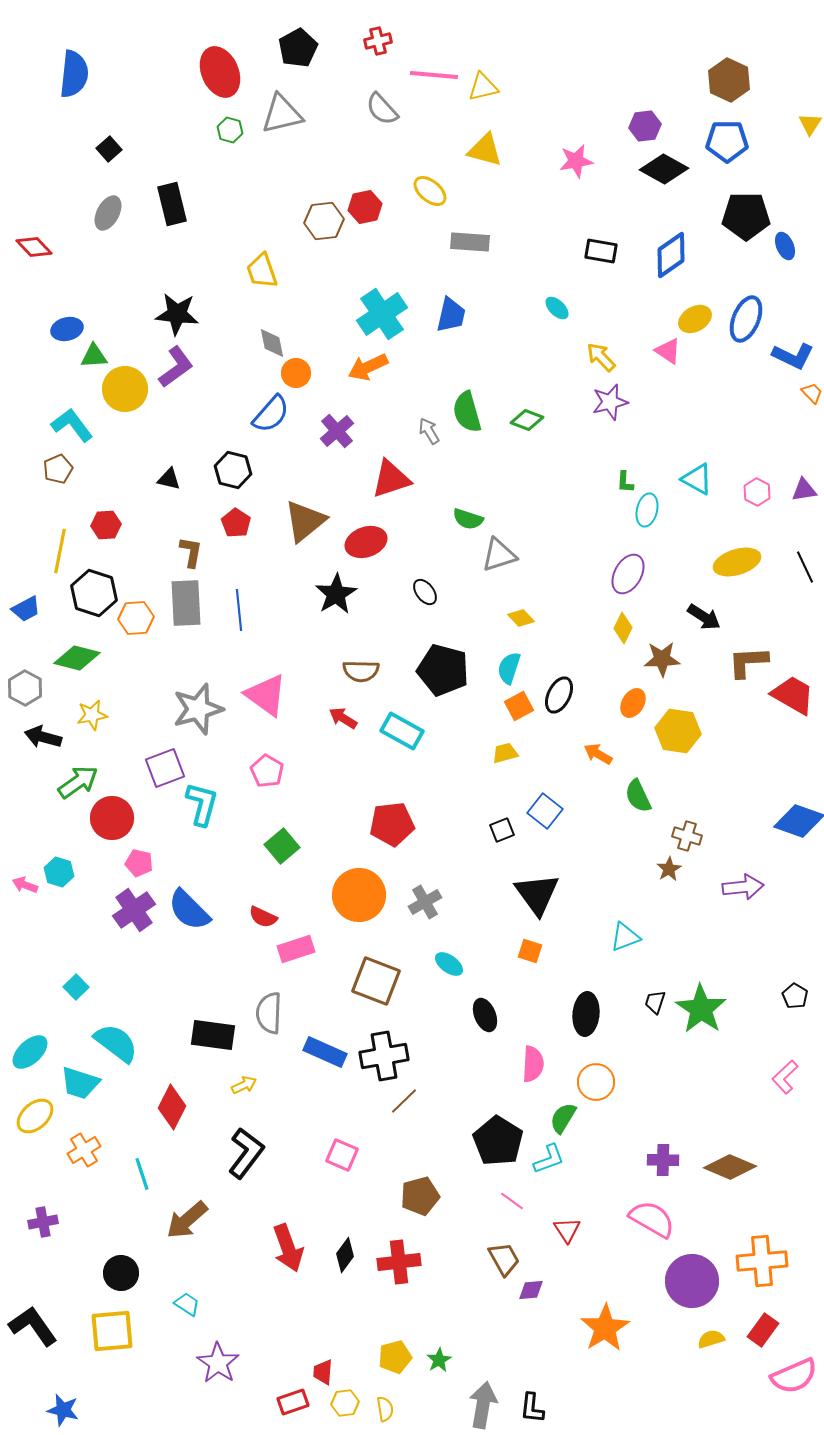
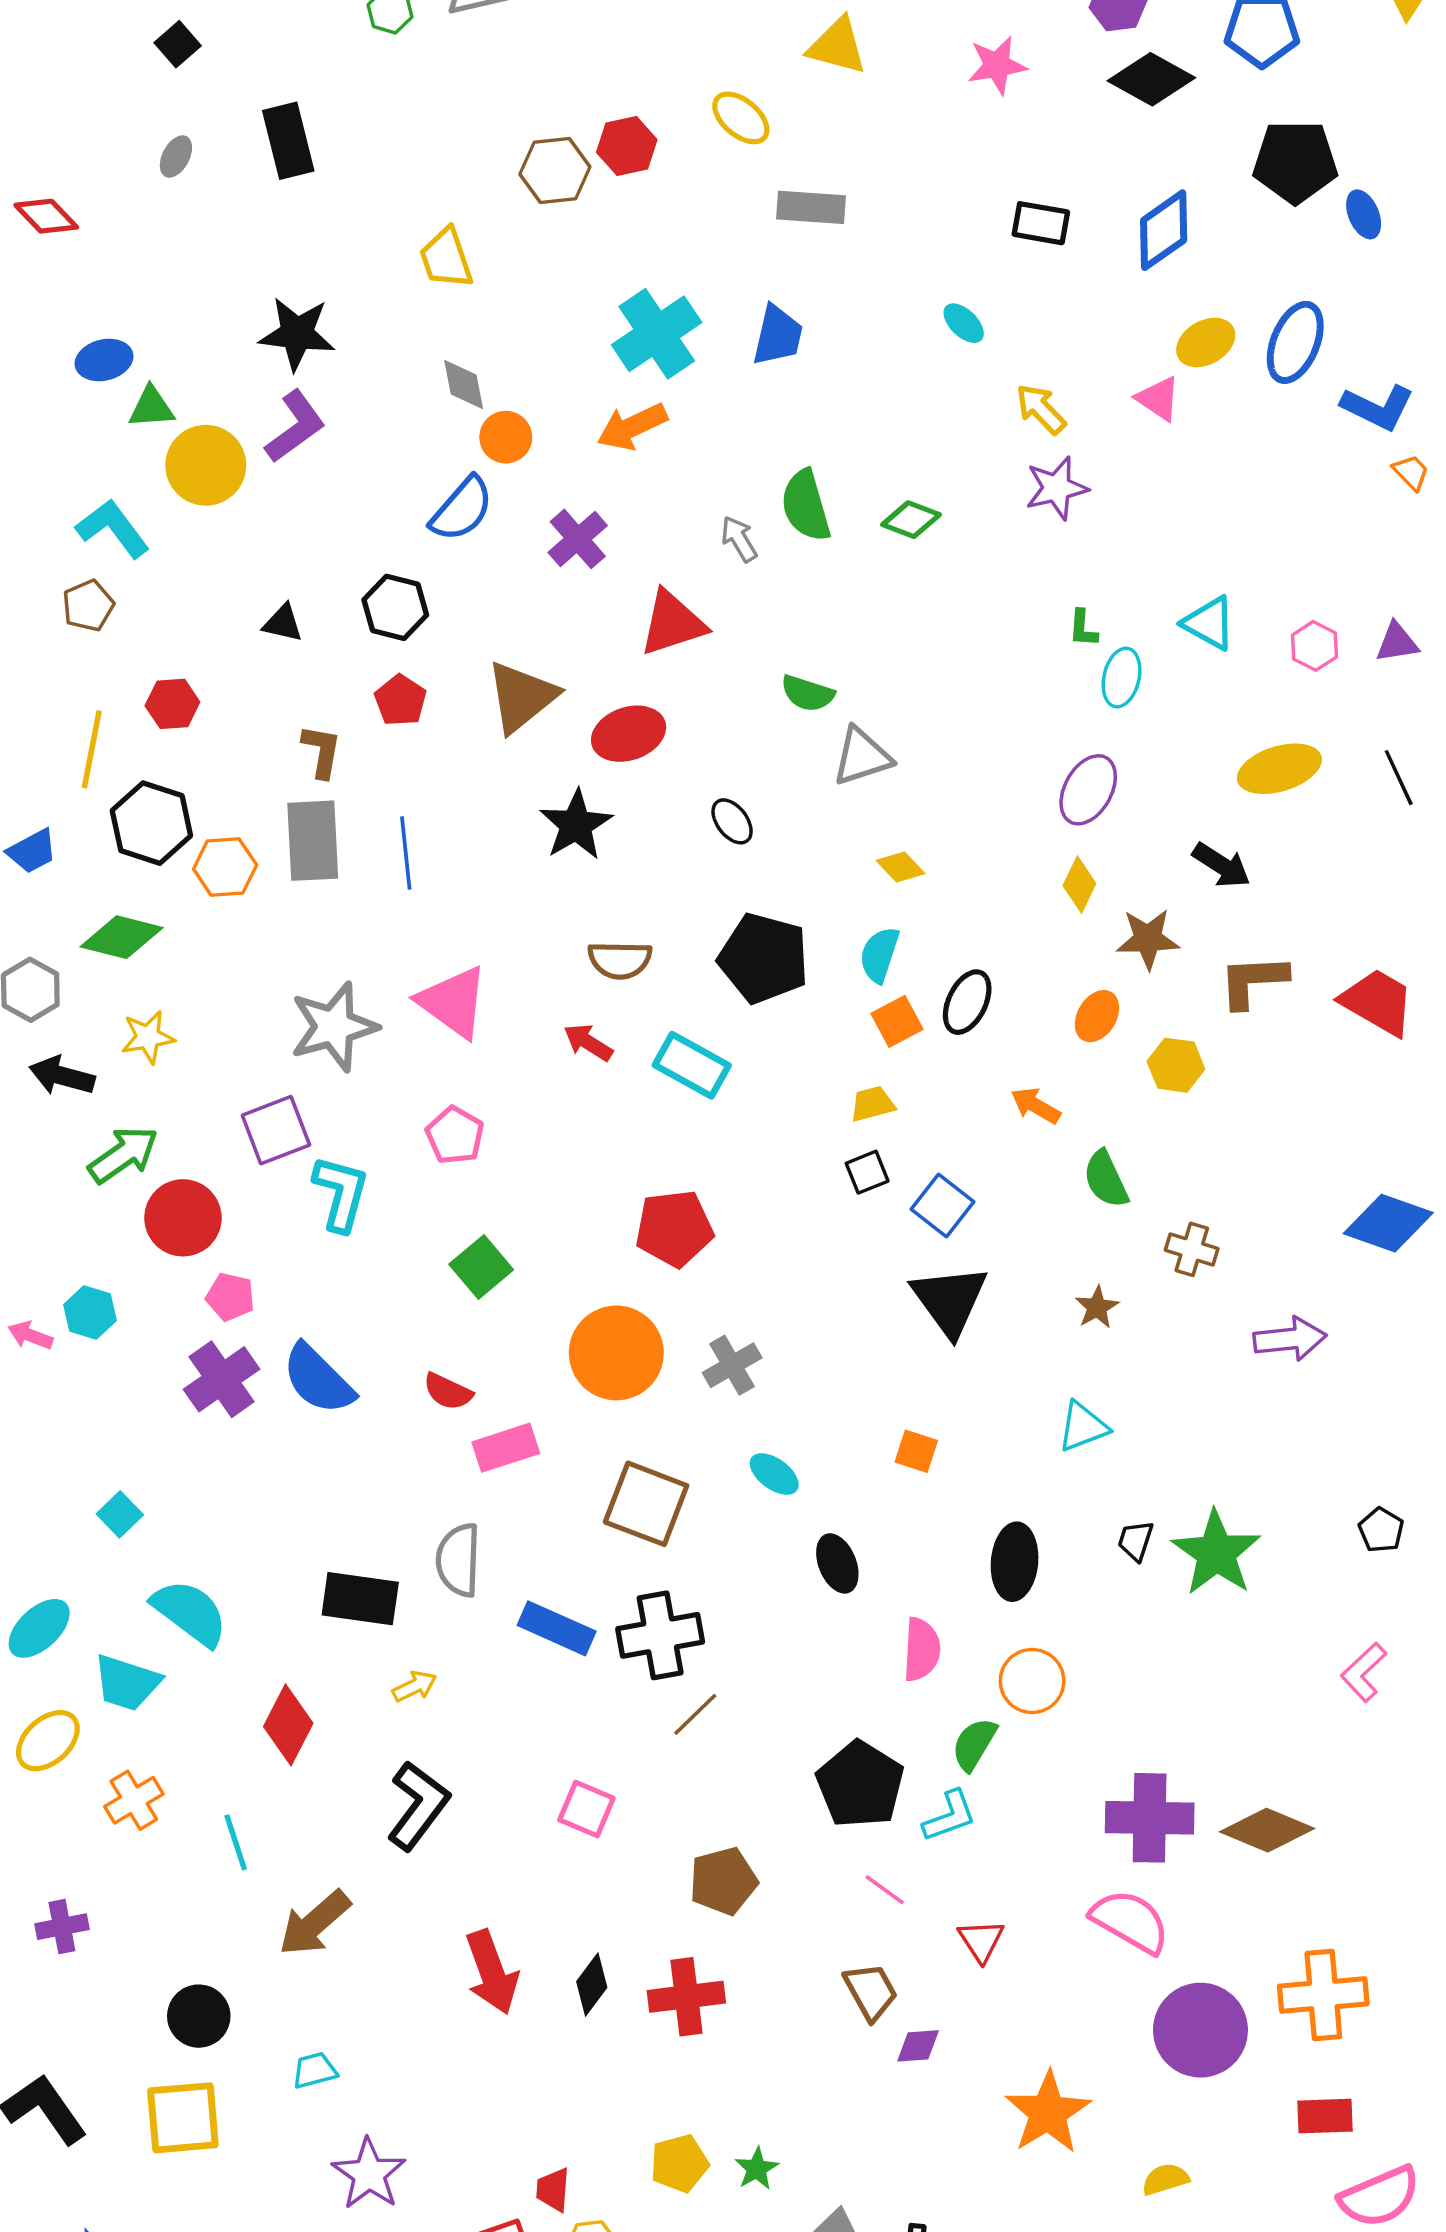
gray ellipse: (108, 213) -> (176, 157), size x0.7
brown L-shape: (748, 662) -> (1253, 981), moved
yellow hexagon: (678, 731) -> (1176, 1065), size x0.7
black square: (502, 830) -> (867, 1172), moved
brown star: (669, 869) -> (1097, 1307), moved
black triangle: (537, 894) -> (950, 1300), moved
purple cross: (663, 1160) -> (1150, 1818), size x1.6
cyan trapezoid: (187, 1304) -> (315, 2070), turned -48
red rectangle: (763, 1330) -> (1325, 2116), turned 52
yellow semicircle: (711, 1339) -> (1165, 2179), moved

